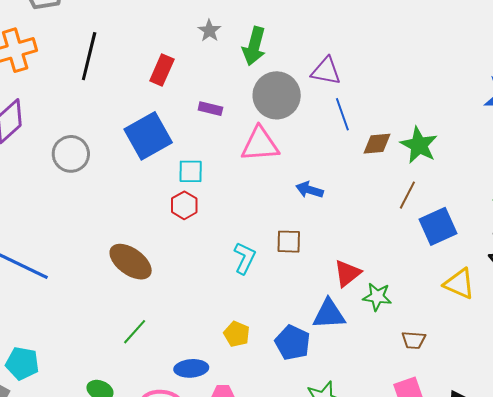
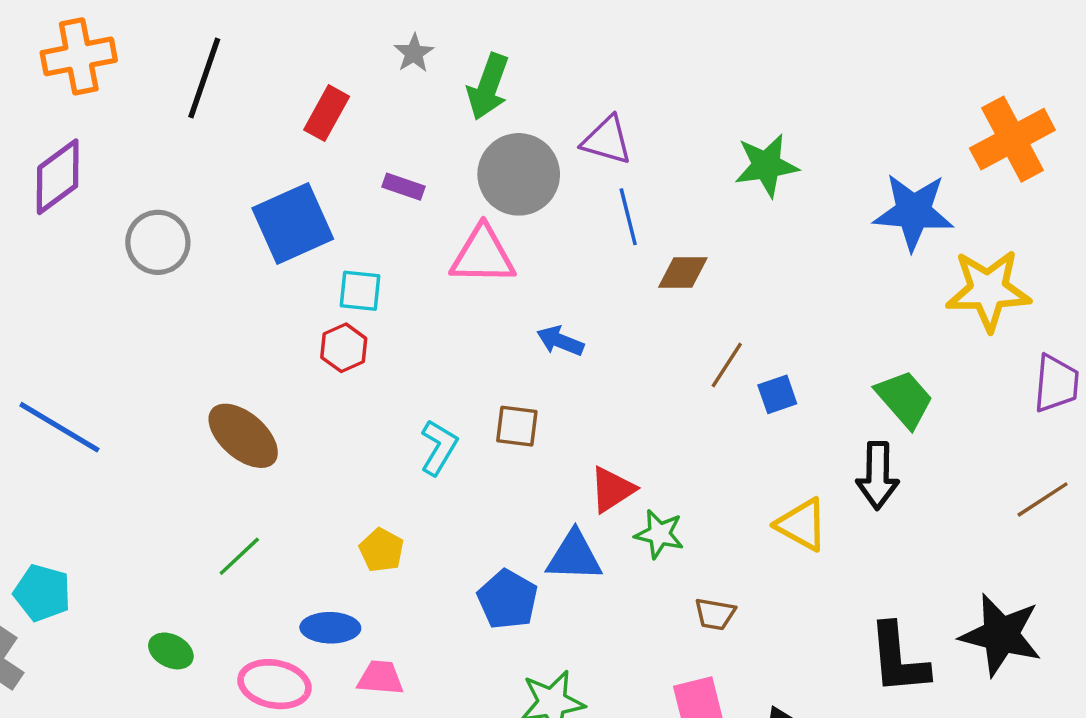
green star: (419, 145) -> (766, 165), moved, turned 30
blue square: (438, 226) -> (777, 394), moved, size x0.6
yellow pentagon: (237, 334) -> (381, 550), moved

